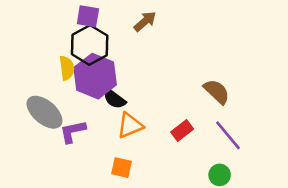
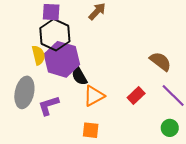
black semicircle: (114, 99) -> (79, 76), turned 30
gray ellipse: (45, 112) -> (24, 92), turned 68

